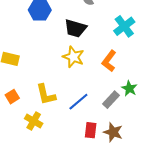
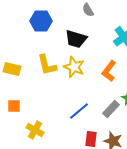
yellow L-shape: (46, 95) -> (47, 65), moved
orange square: (12, 97) -> (14, 106), turned 32

